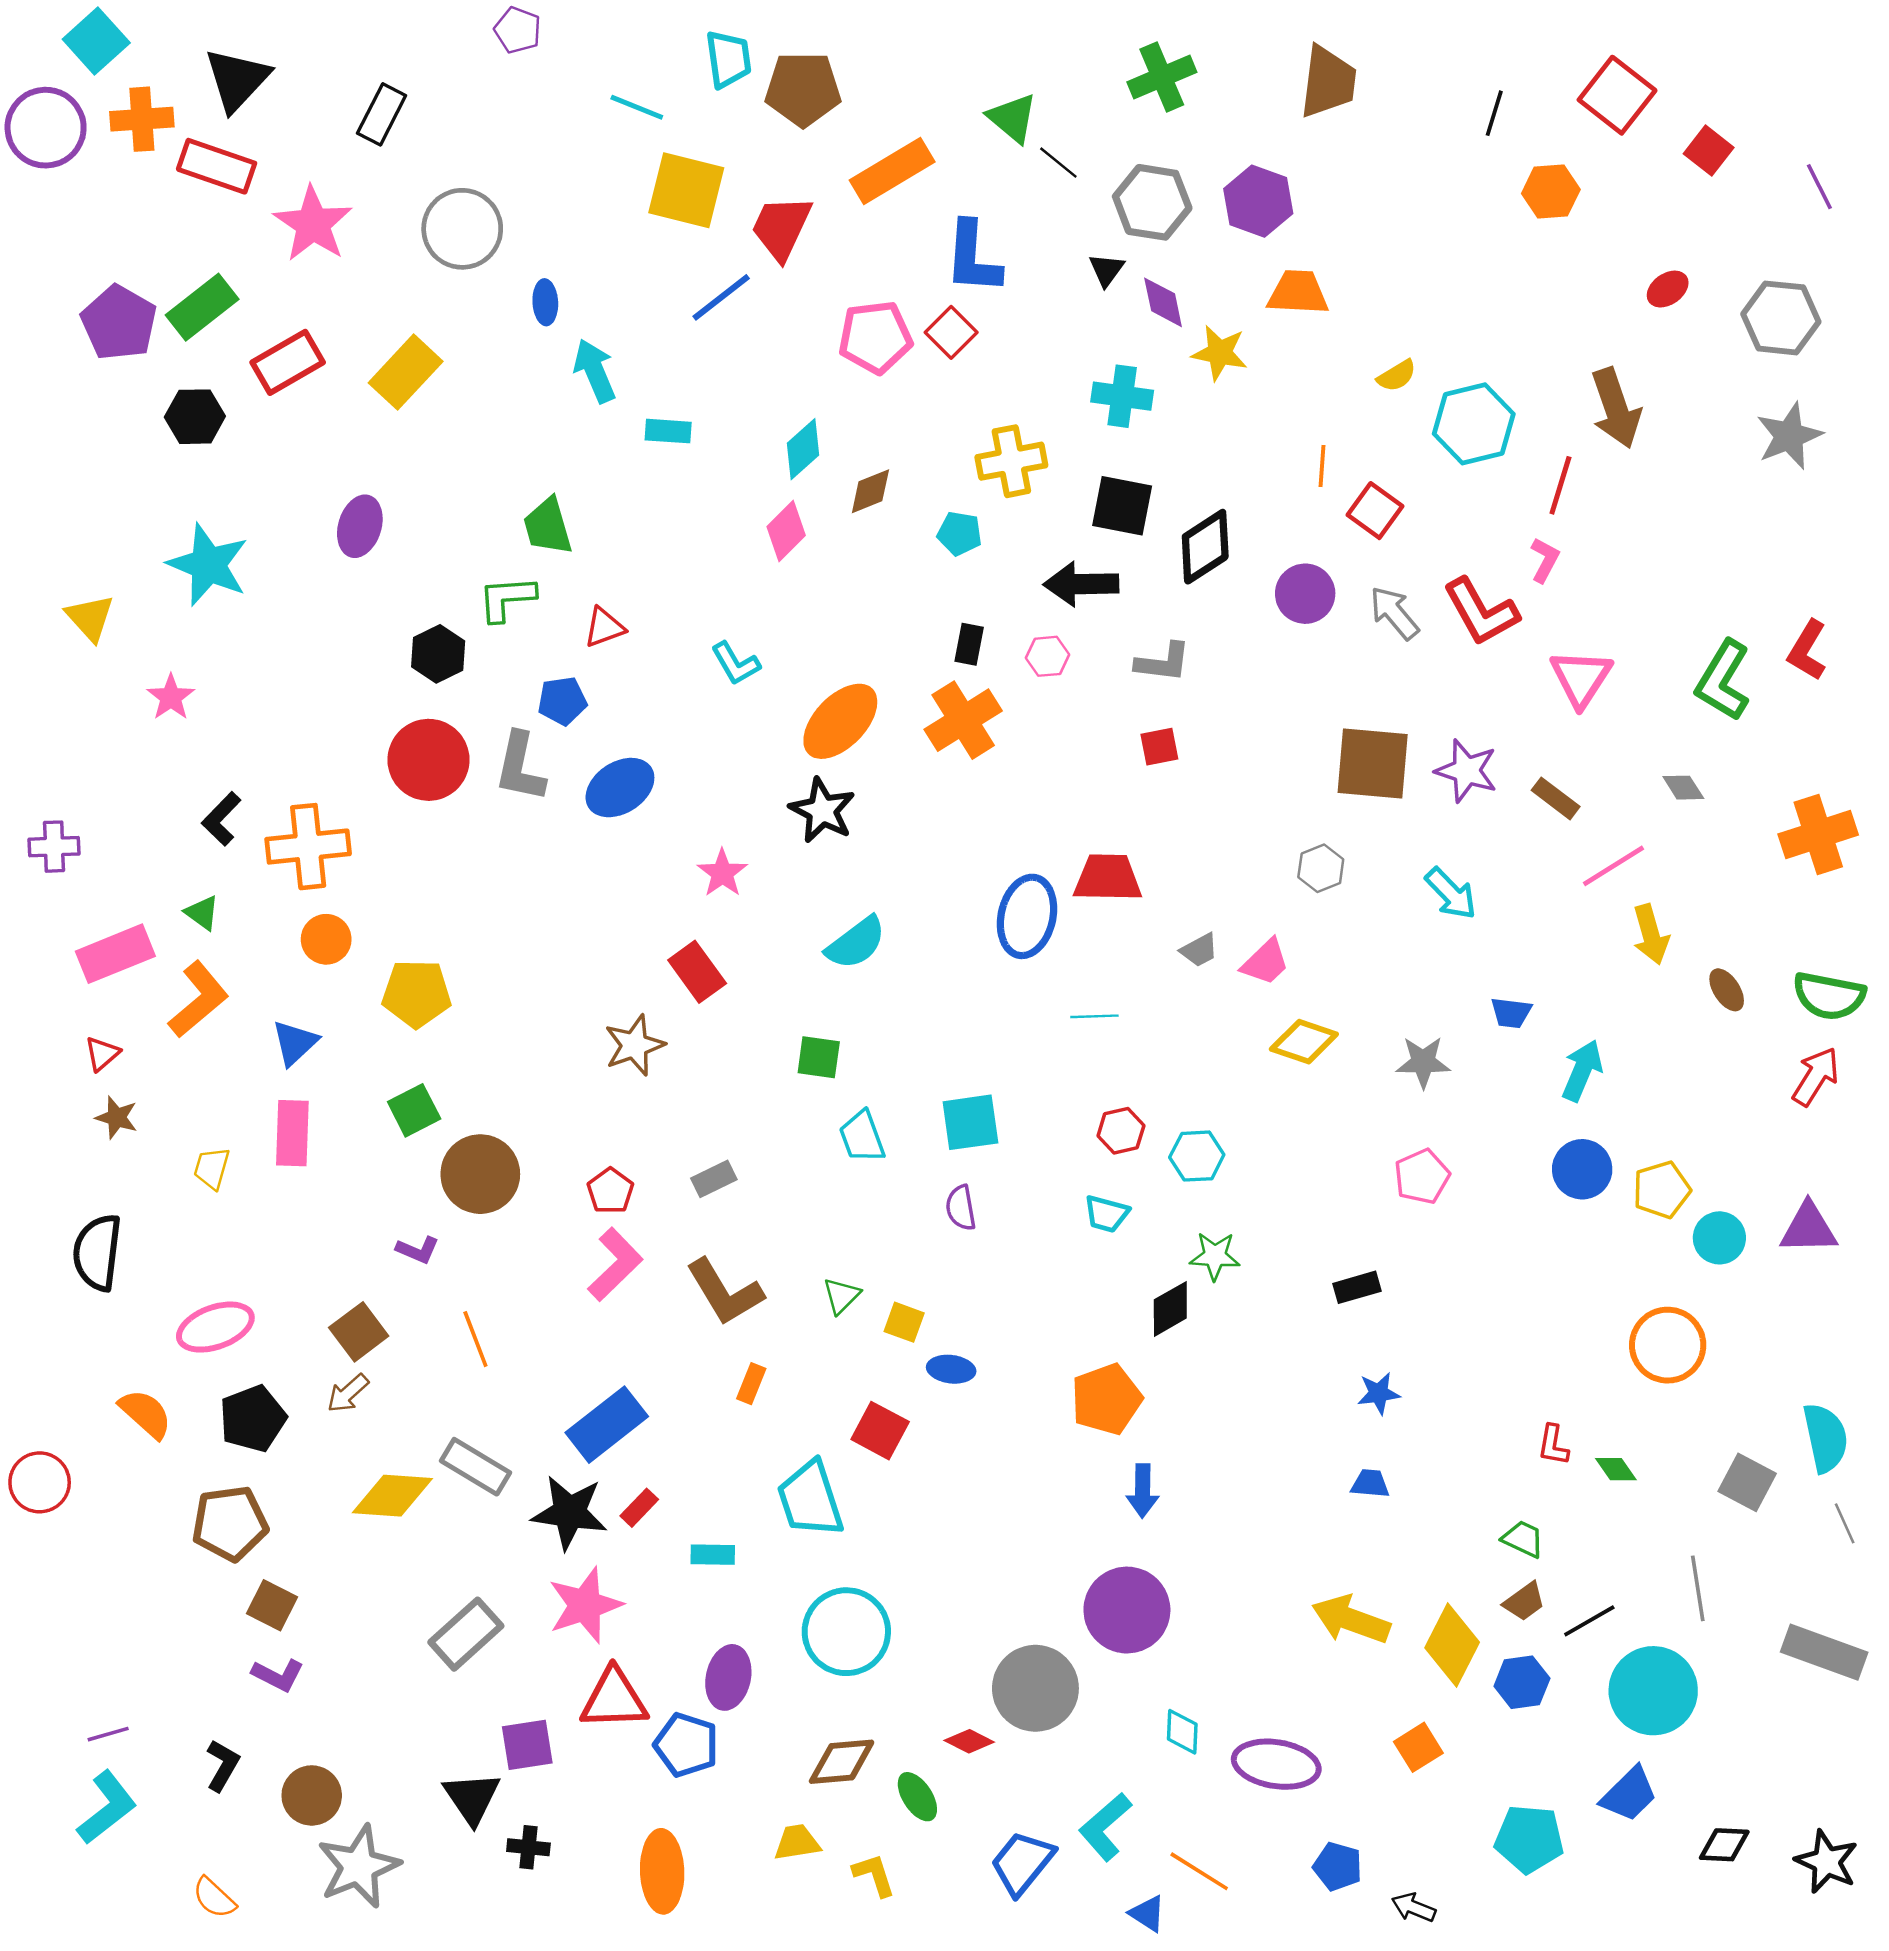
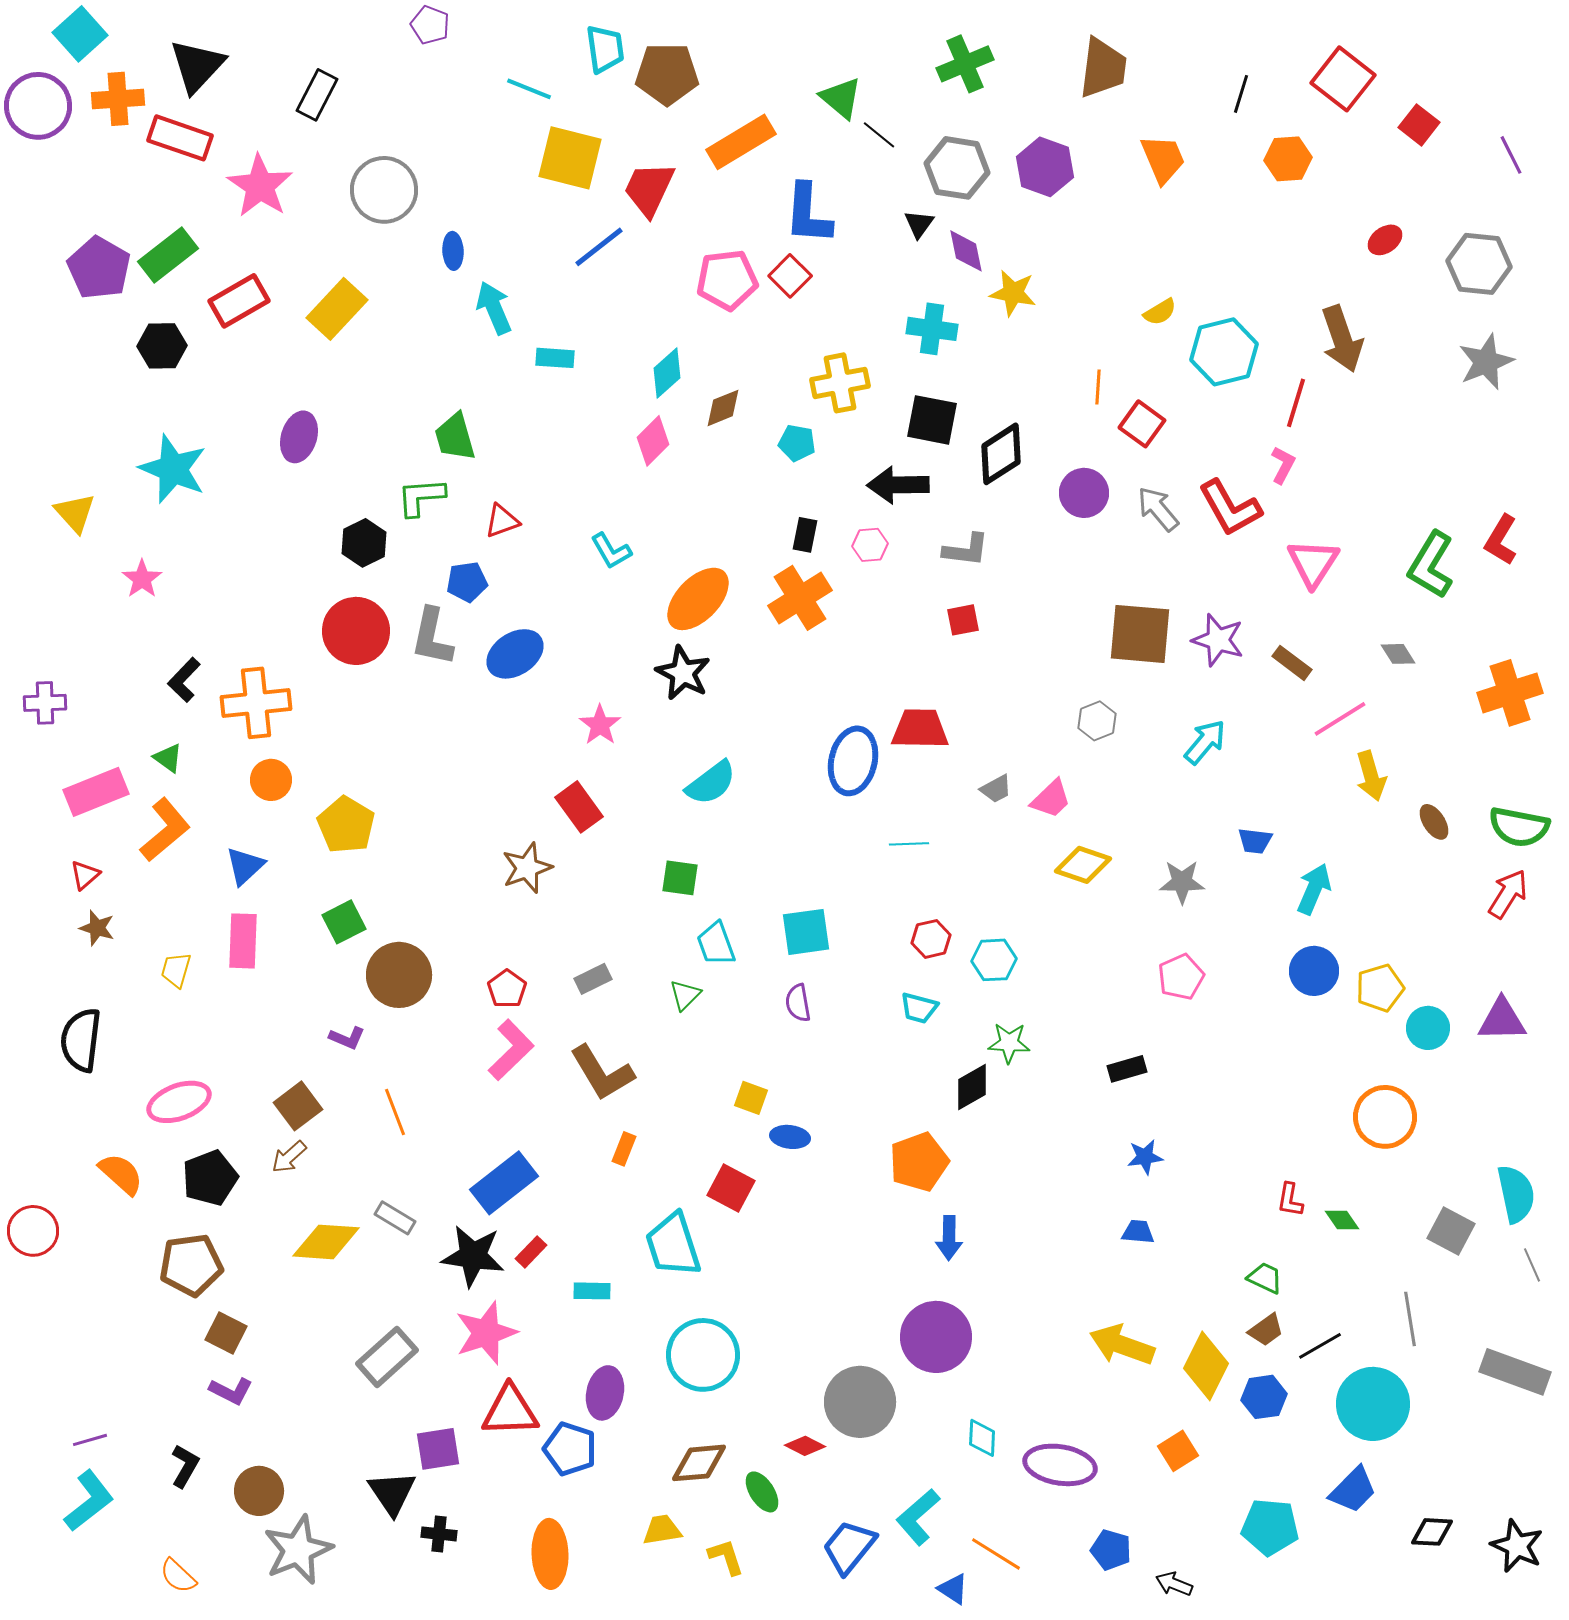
orange trapezoid: (1298, 293) -> (1163, 159), moved, turned 64
cyan arrow: (1451, 894) -> (1205, 742), turned -96
yellow pentagon: (416, 993) -> (346, 825), turned 30
green triangle: (842, 1296) -> (685, 995), moved
gray rectangle: (475, 1467) -> (395, 1218), size x0.7

